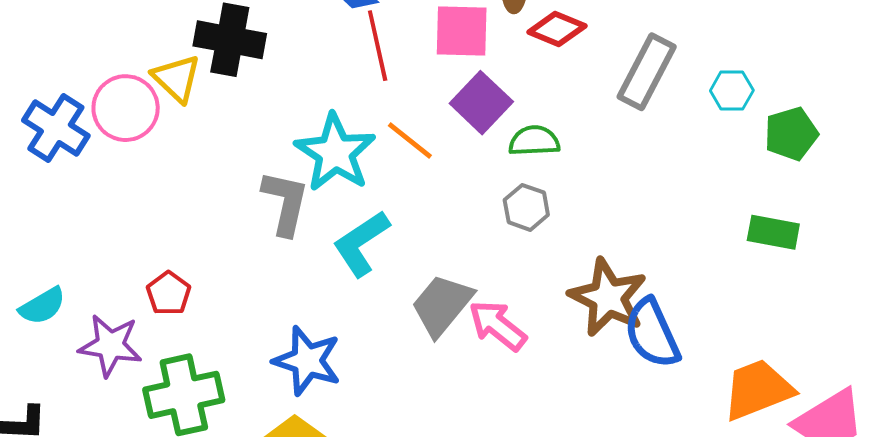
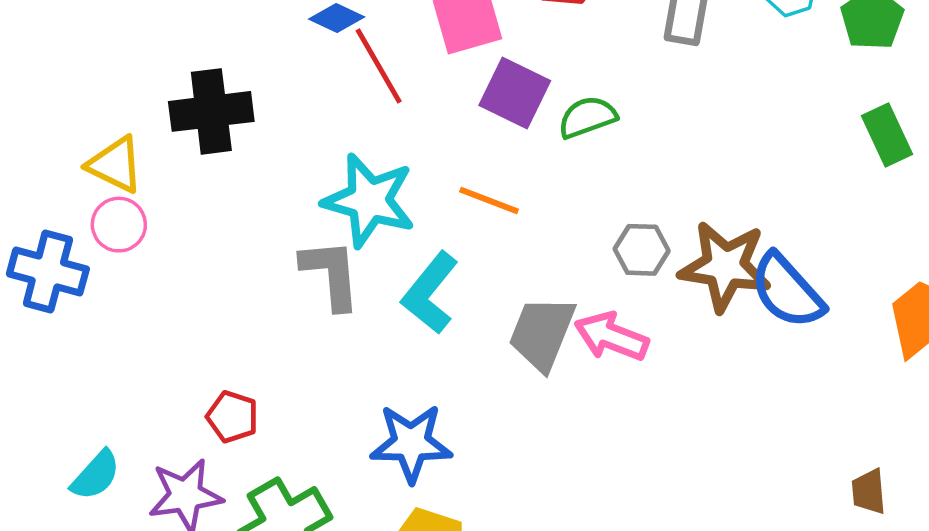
yellow triangle: (177, 78) -> (115, 165), moved
pink circle: (126, 108) -> (119, 225), size x0.7
orange line: (410, 140) -> (489, 200), moved
gray hexagon: (526, 207) -> (642, 250), moved
green rectangle: (773, 232) -> (887, 135), turned 72

